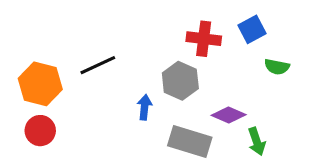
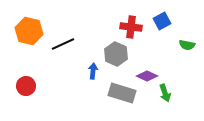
green semicircle: (277, 67) -> (187, 45), moved
orange hexagon: (40, 84) -> (29, 31), moved

